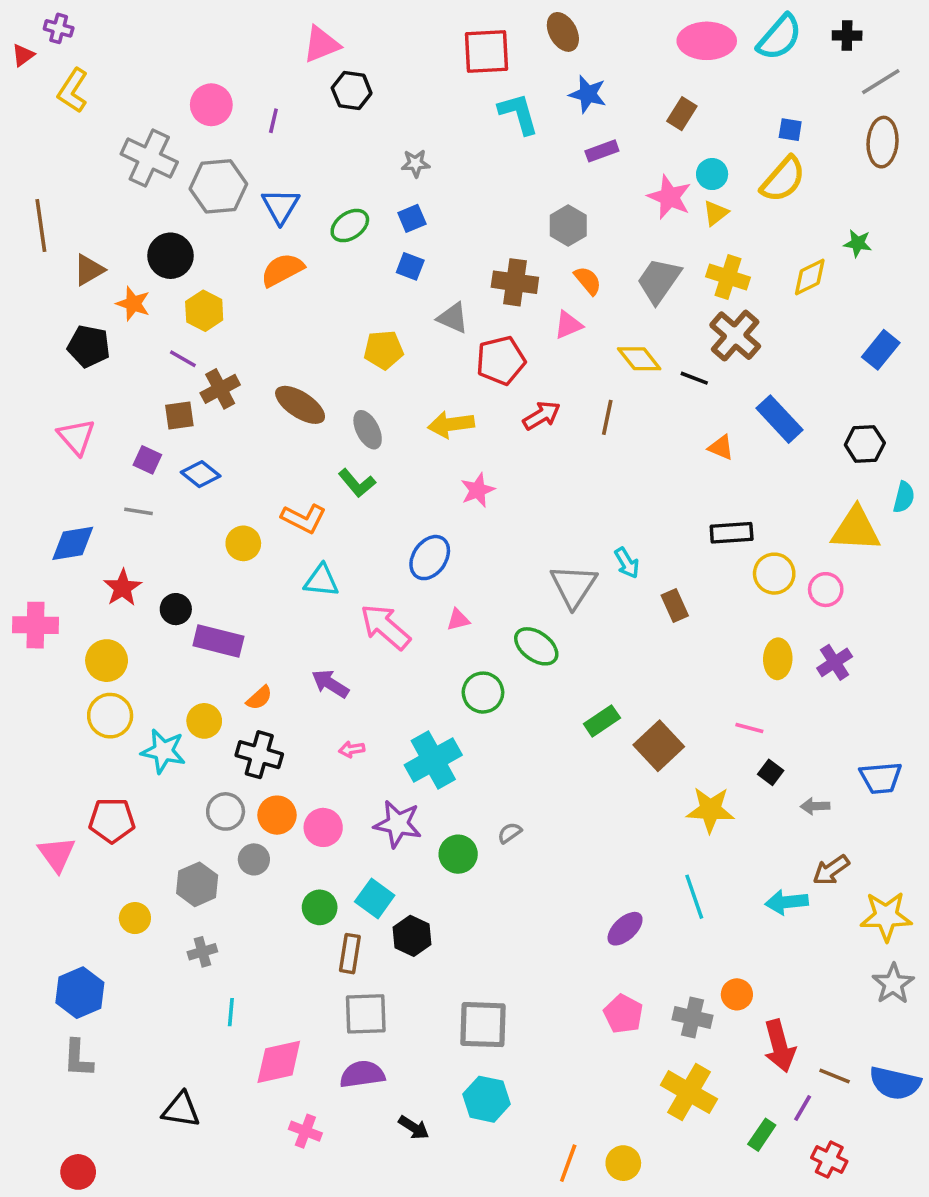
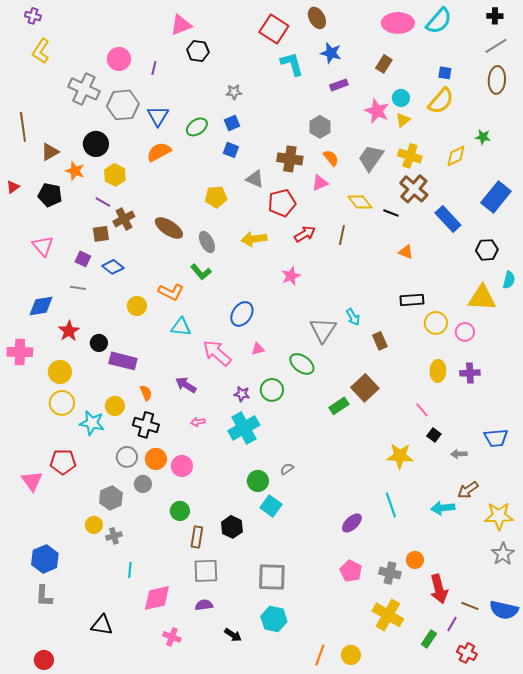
black cross: (847, 36) -> (495, 16), moved
red square: (487, 51) -> (274, 29), turned 36
red triangle: (23, 55) -> (13, 187), moved
blue rectangle: (881, 350) -> (496, 197), size x1.4
blue rectangle: (780, 419) -> (448, 219), moved
pink star: (478, 490) -> (291, 276), moved
purple cross: (835, 662) -> (470, 373), turned 30
orange semicircle: (259, 698) -> (146, 393), turned -70
pink line: (749, 728) -> (422, 410), turned 35
brown square: (659, 746) -> (365, 388), moved
purple star: (398, 824) -> (242, 394), moved, size x0.6
cyan square: (375, 899) -> (271, 506), moved
yellow circle: (135, 918) -> (94, 525), moved
purple semicircle: (362, 1074) -> (204, 605), size x0.7

